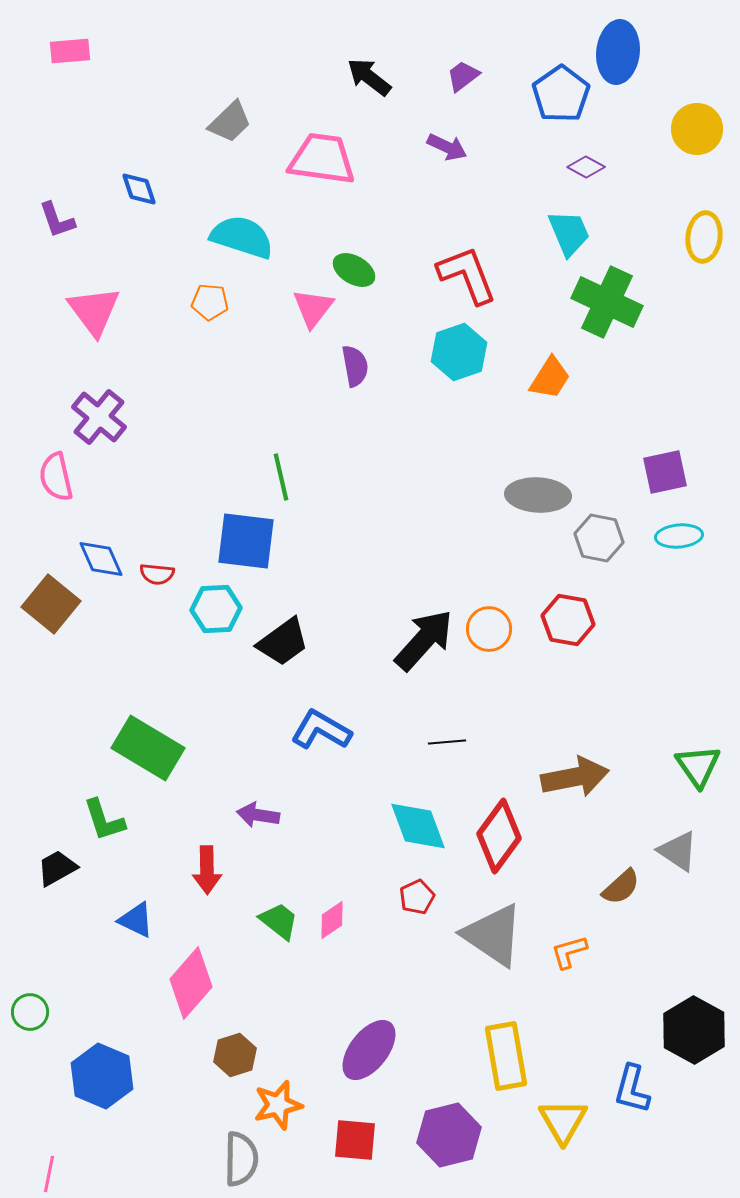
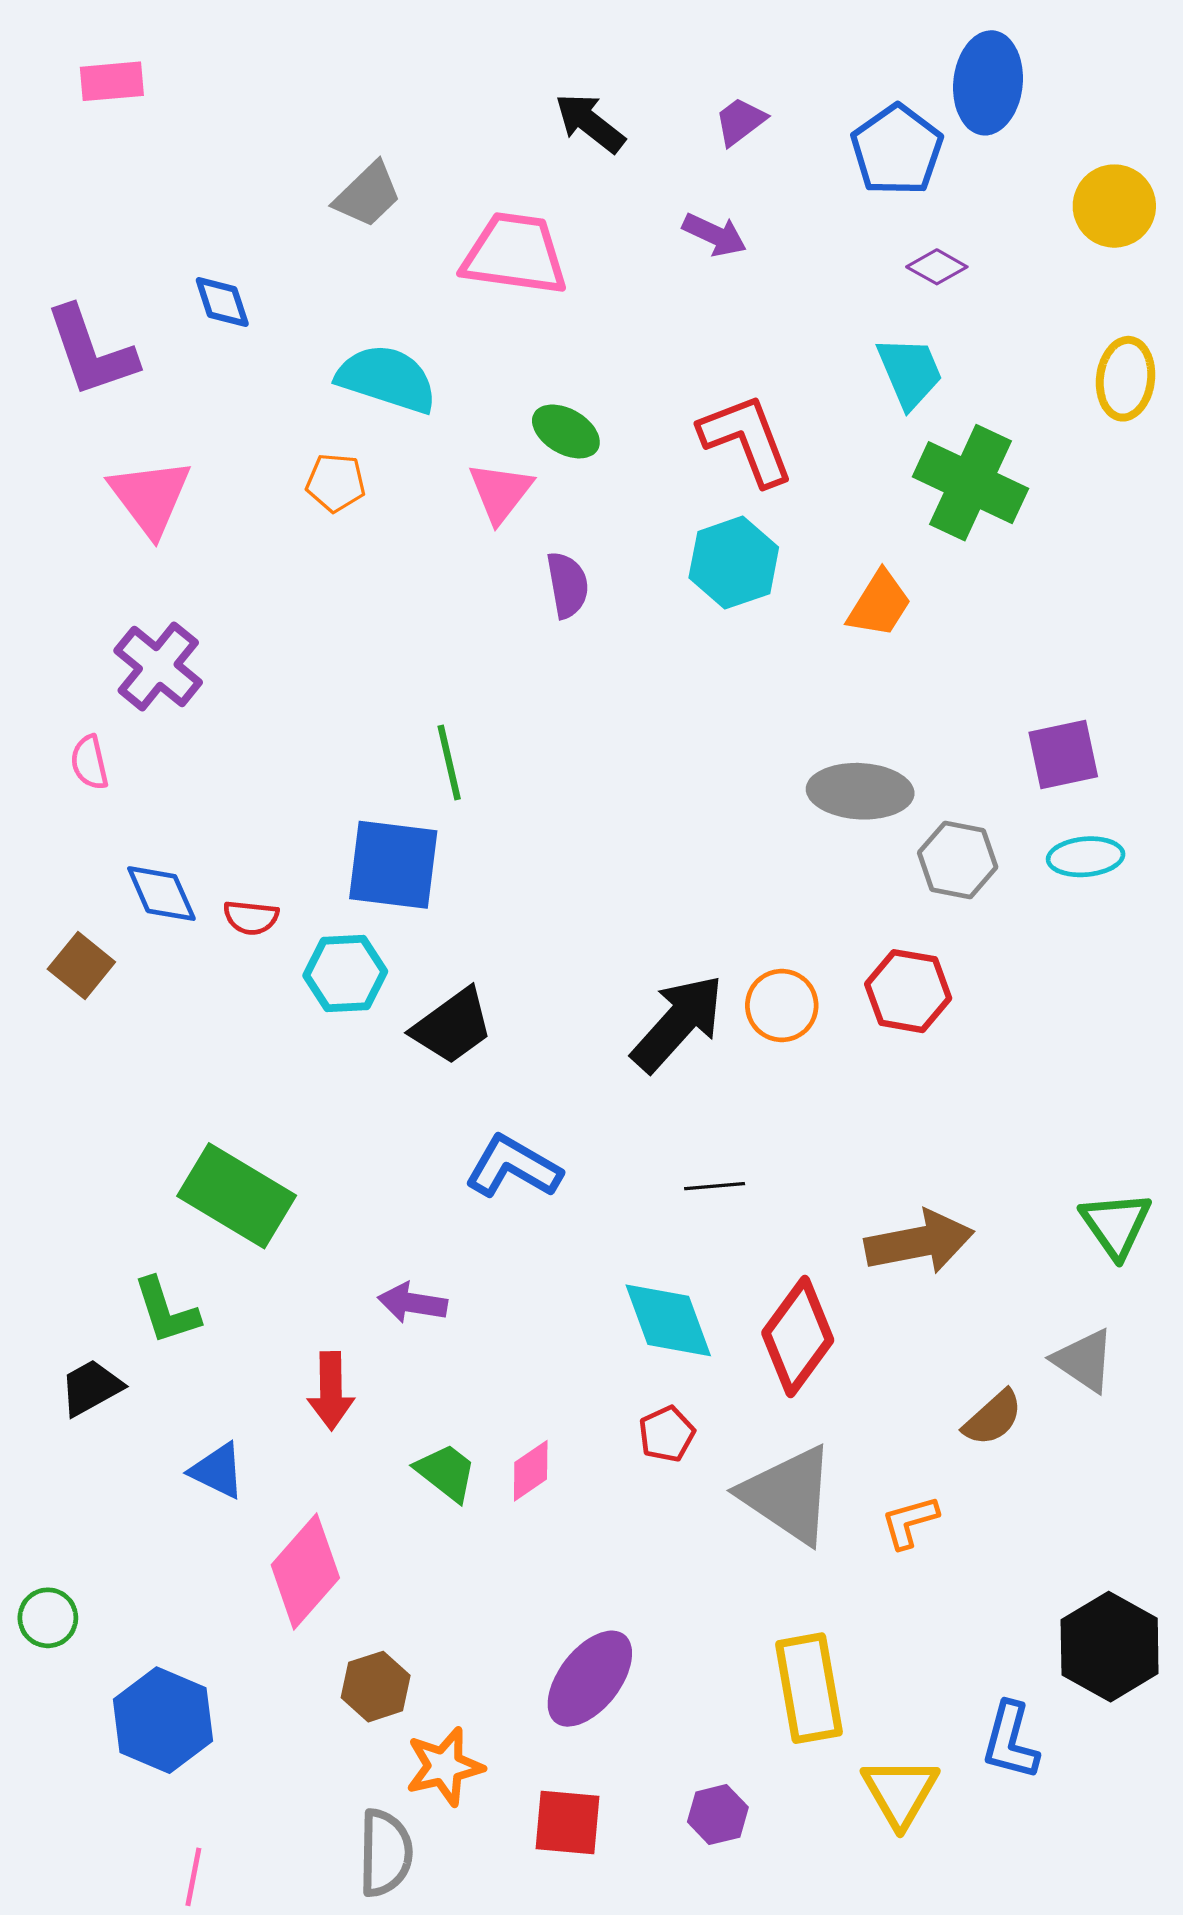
purple L-shape: (57, 220) -> (91, 352), size x1.6
pink semicircle: (56, 477) -> (89, 762), size x0.7
brown square: (51, 604) -> (81, 965), size x0.7
purple hexagon: (449, 1135) -> (718, 1815), size x0.6
pink line: (49, 1174) -> (193, 1877), moved

